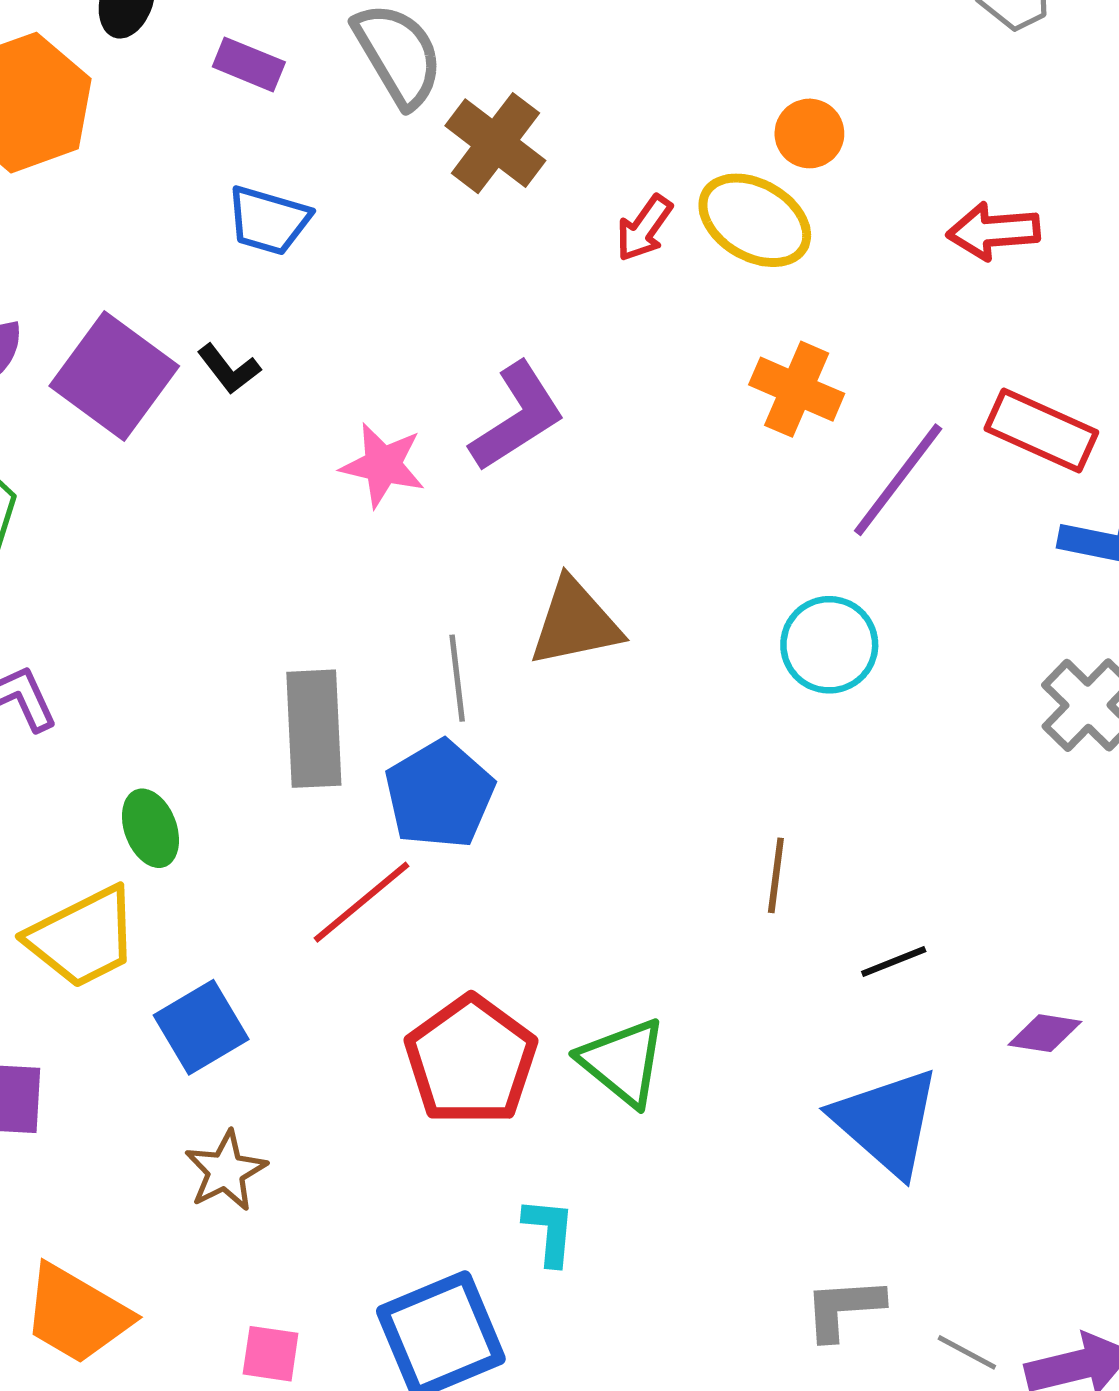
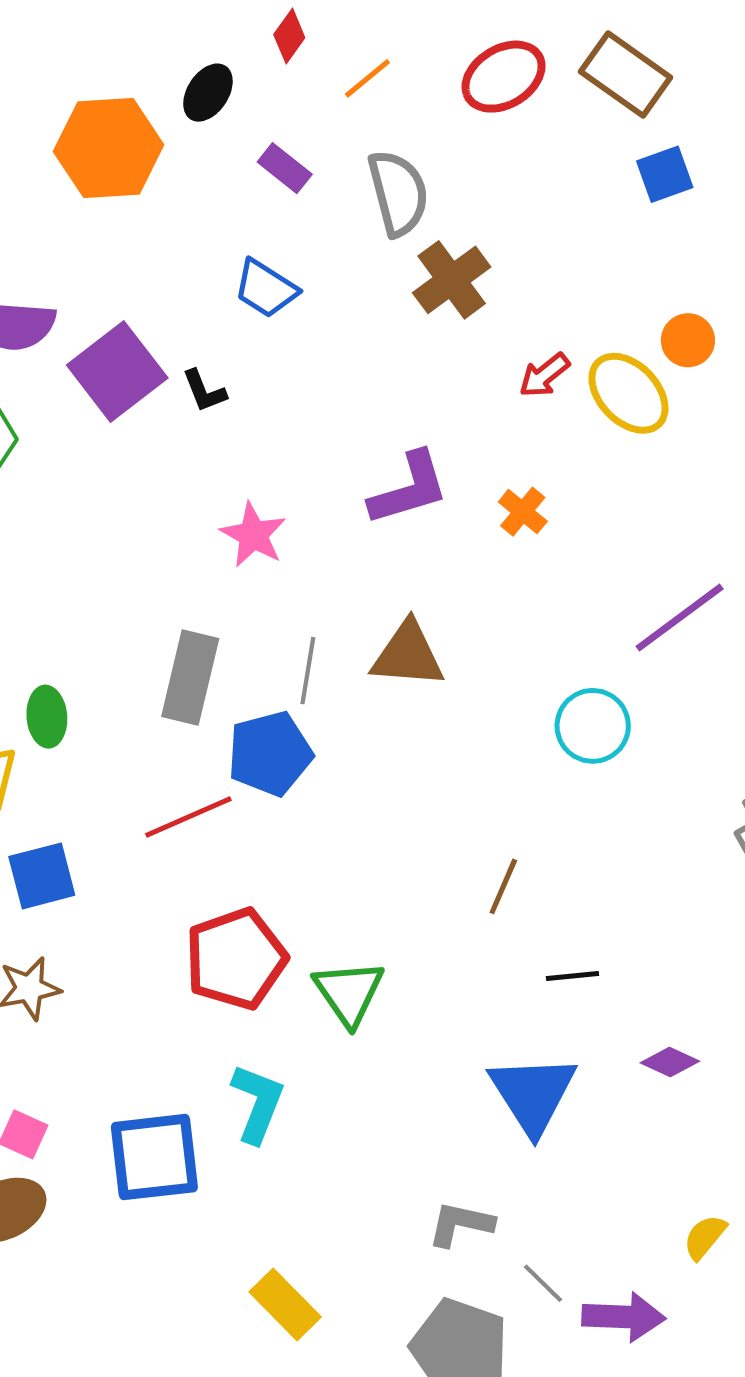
orange cross: (797, 389) -> (523, 512), moved, size x0.7
pink star: (383, 465) -> (253, 535), moved
cyan L-shape: (549, 1231) -> (258, 1103), size x1.4

